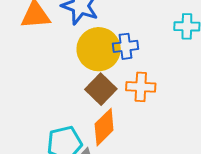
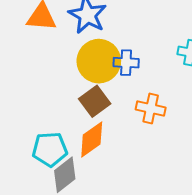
orange cross: (141, 87) -> (151, 109), moved

